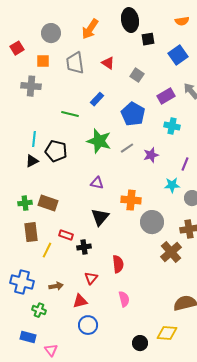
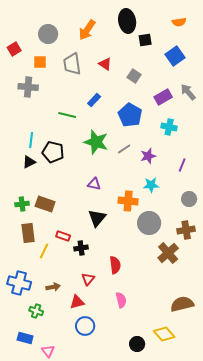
cyan star: (172, 185) -> (151, 185), moved
yellow diamond: (167, 333) -> (164, 334), turned 45

